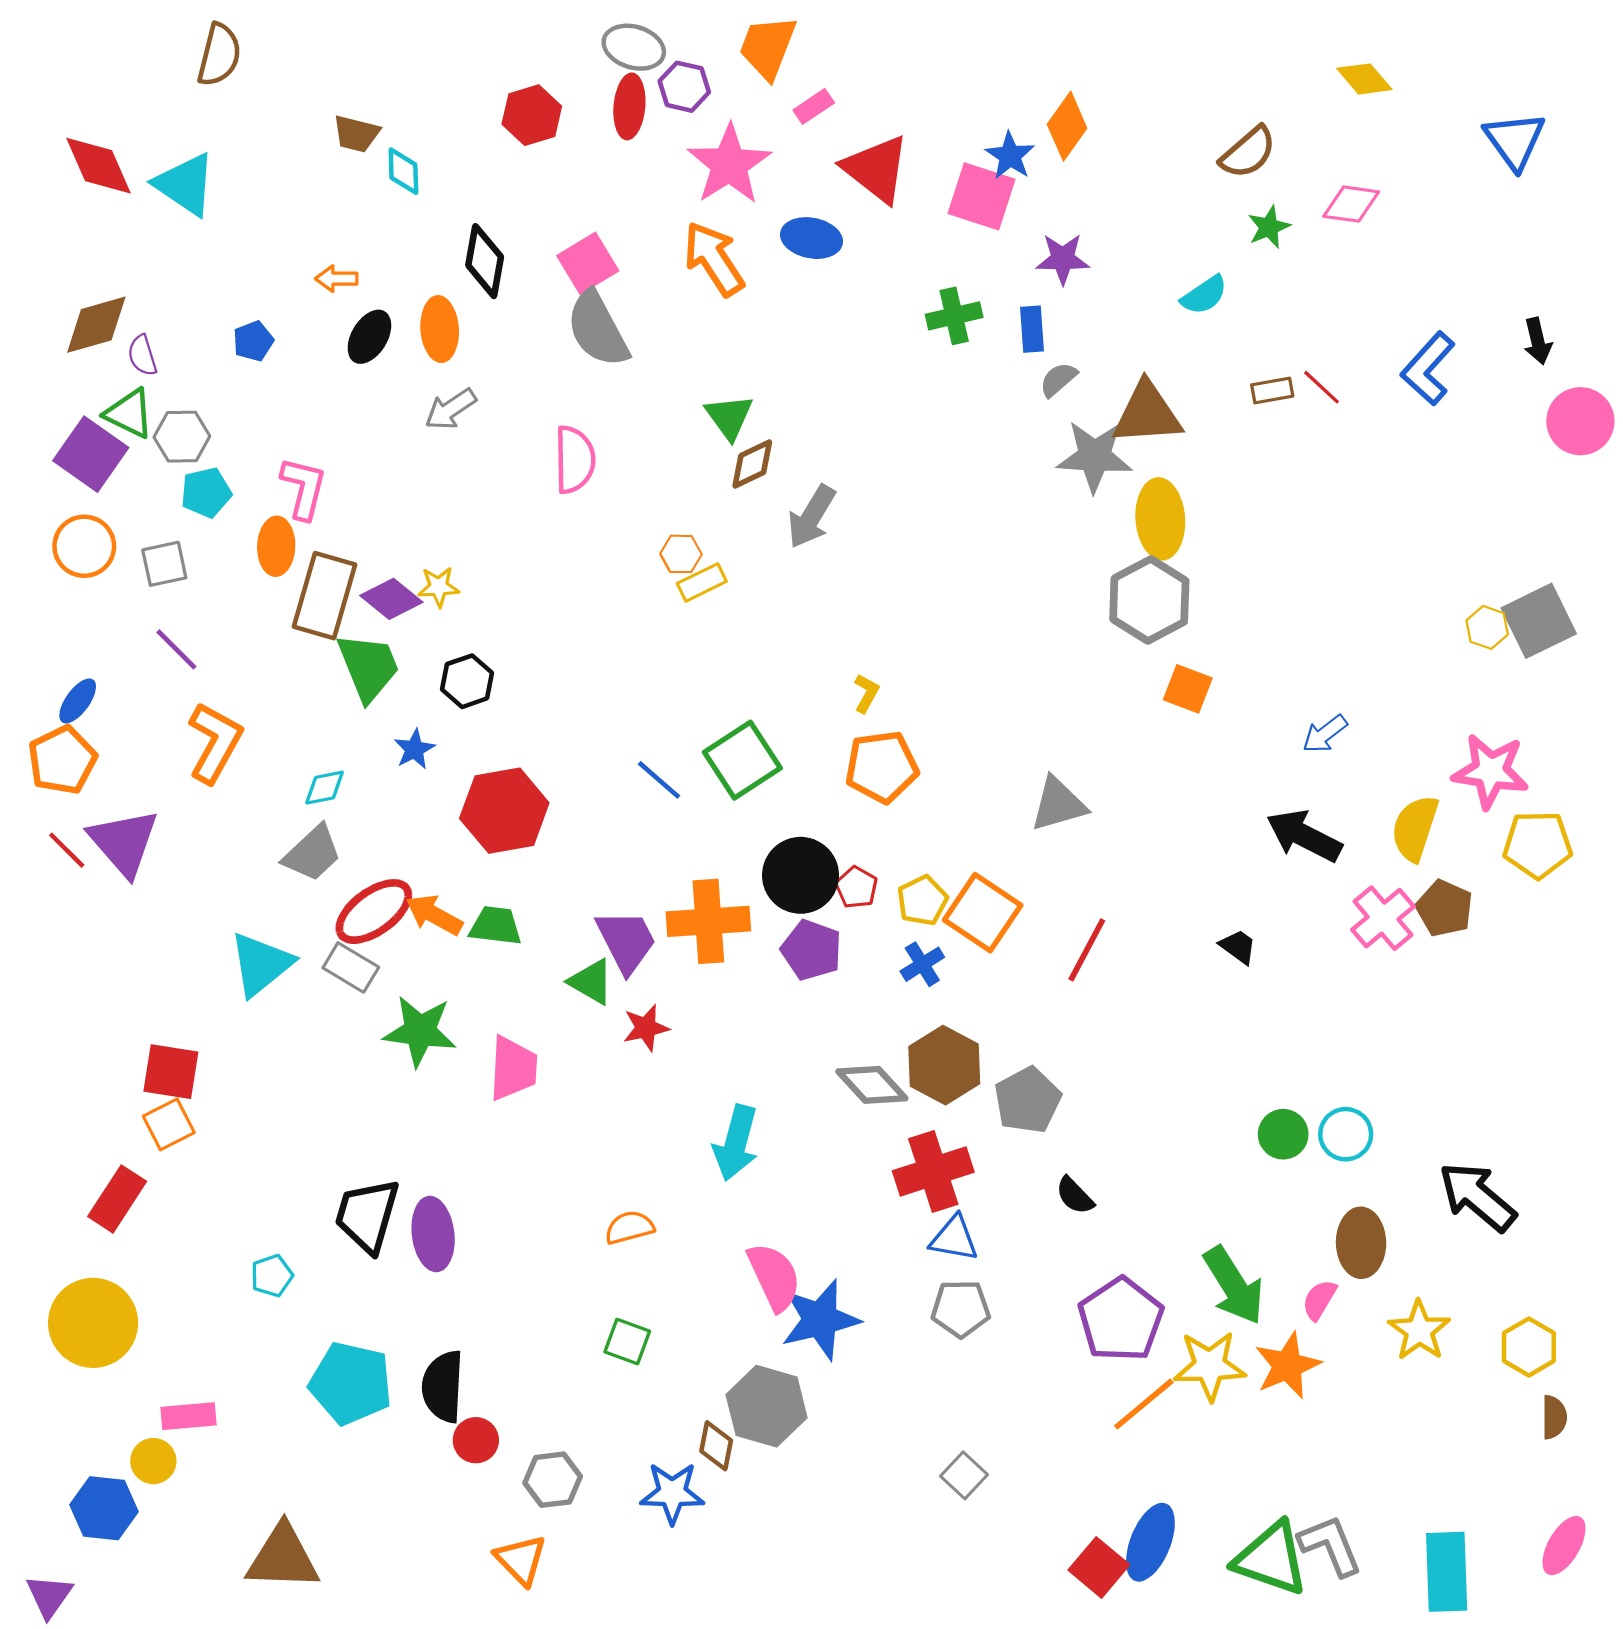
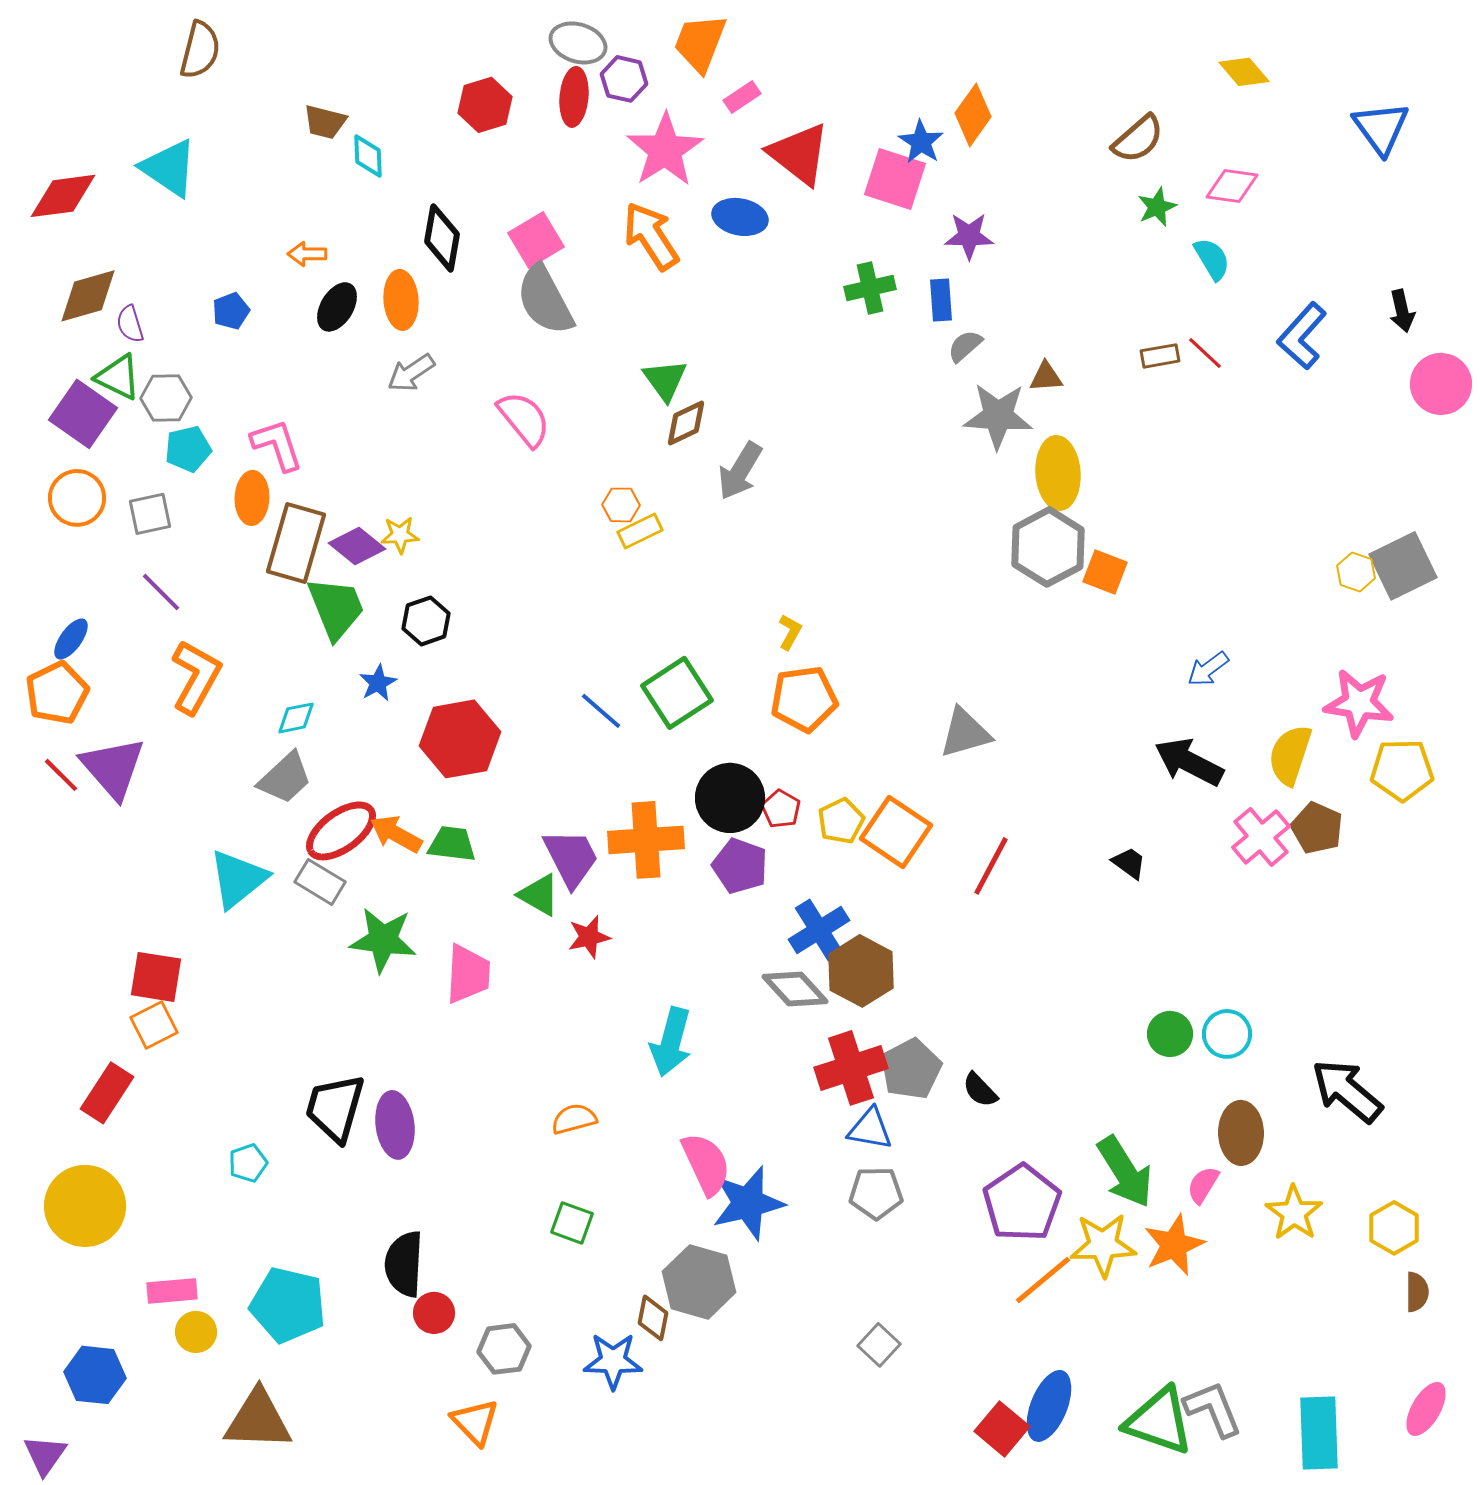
red diamond: (99, 166) -> (63, 196), moved, turned -74
cyan semicircle: (1204, 295) -> (1212, 259), moved, turned -87
brown triangle: (1147, 414) -> (1046, 377), size x0.5
pink semicircle: (575, 460) -> (524, 419), turned -38
pink L-shape: (304, 488) -> (277, 445), turned -32
orange square: (1188, 689) -> (1105, 572), moved
blue cross: (922, 964) -> (819, 930), moved, size x1.5
gray pentagon: (1028, 1100) -> (911, 1069), moved
cyan pentagon: (351, 1383) -> (288, 1305), moved
yellow circle: (153, 1461) -> (196, 1332), moved

